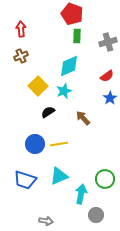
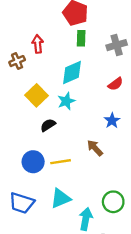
red arrow: (21, 29) -> (38, 44), moved
blue star: (110, 98) -> (112, 121), moved
brown arrow: (83, 118) -> (95, 148), moved

